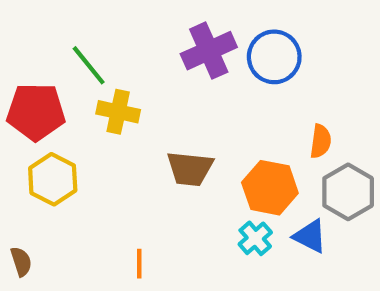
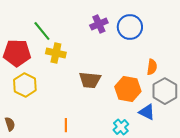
purple cross: (209, 51) -> (99, 24), size x0.7
cyan cross: (255, 238) -> (121, 127), moved

